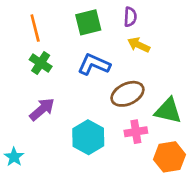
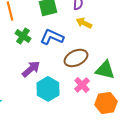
green cross: (41, 63) -> (23, 36), moved
purple arrow: (42, 109) -> (31, 69), moved
pink cross: (136, 132) -> (82, 85), turned -35

